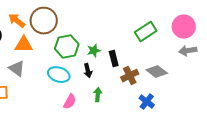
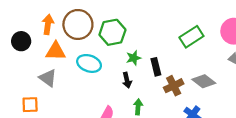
orange arrow: (17, 21) -> (48, 24), turned 60
green hexagon: (67, 47) -> (112, 32), moved
cyan ellipse: (59, 75) -> (89, 63), moved

